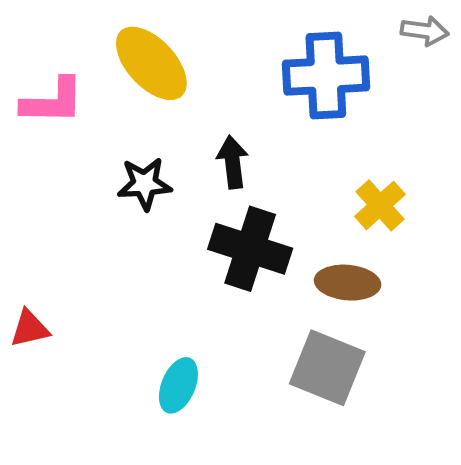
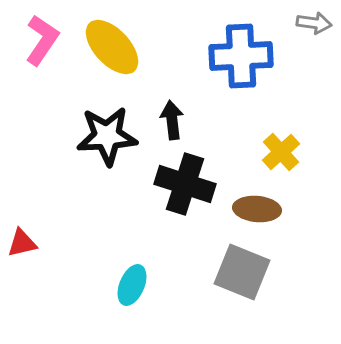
pink L-shape: (53, 101) -> (42, 40), moved, turned -57
black star: (145, 184) -> (107, 136), size x1.5

